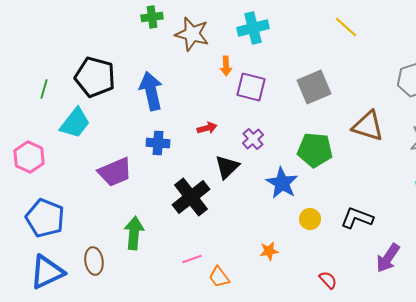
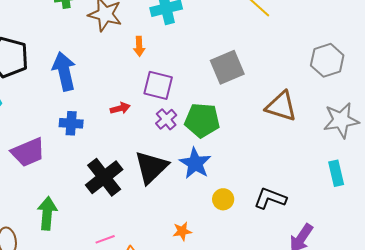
purple square: (251, 87) -> (158, 85), moved
green pentagon: (315, 150) -> (202, 120), moved
black triangle: (227, 167) -> (151, 167), moved, size x1.4

